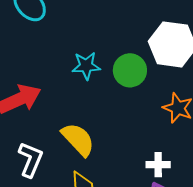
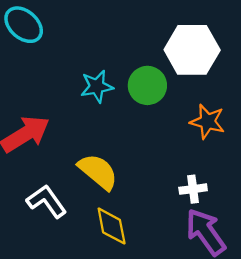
white L-shape: (30, 159) -> (47, 201), turned -51

